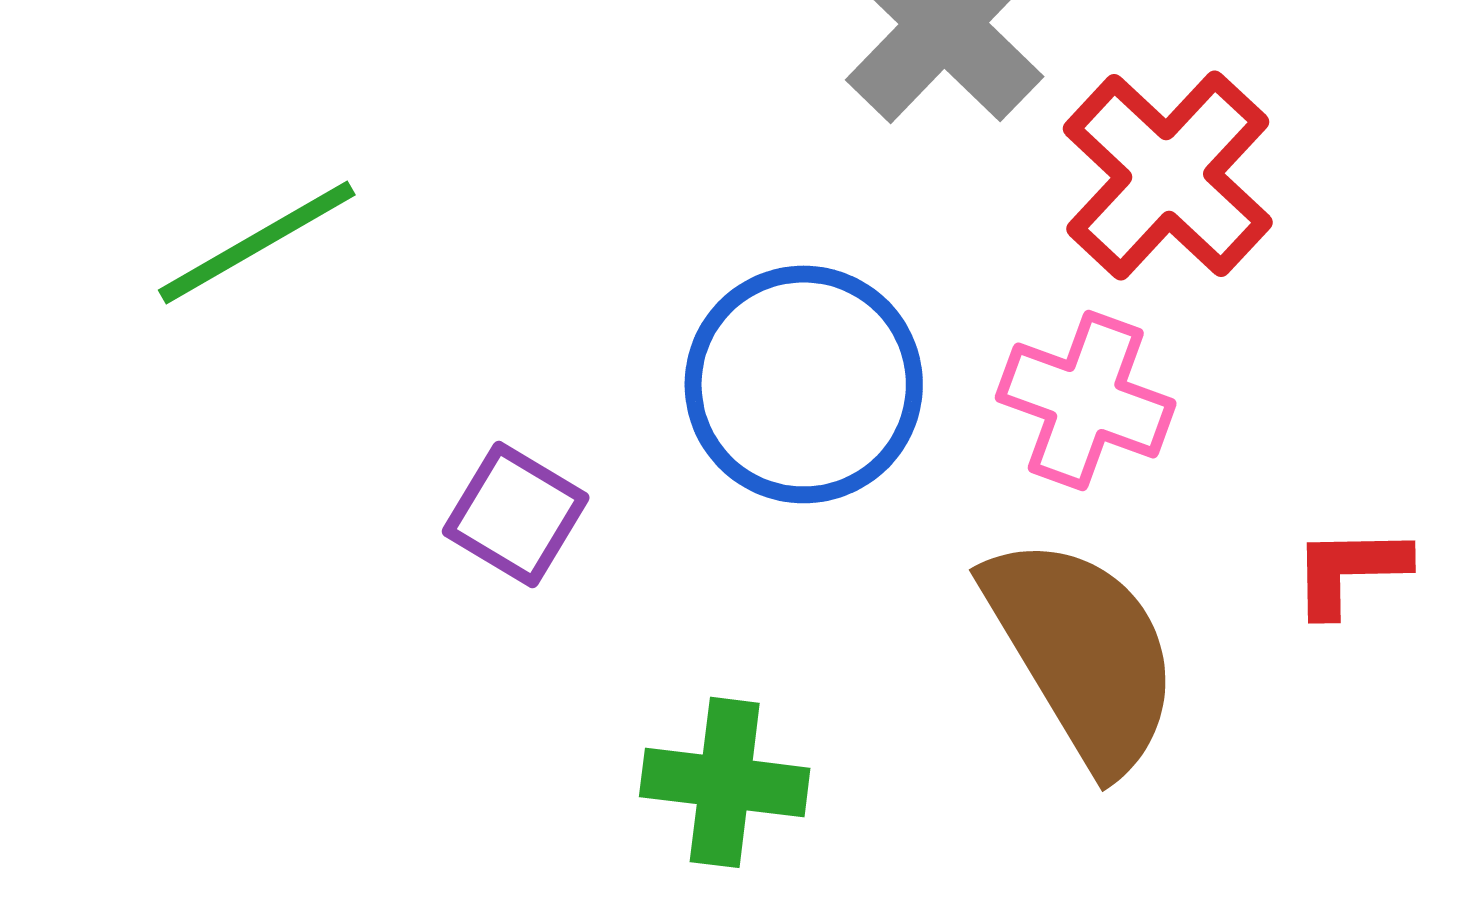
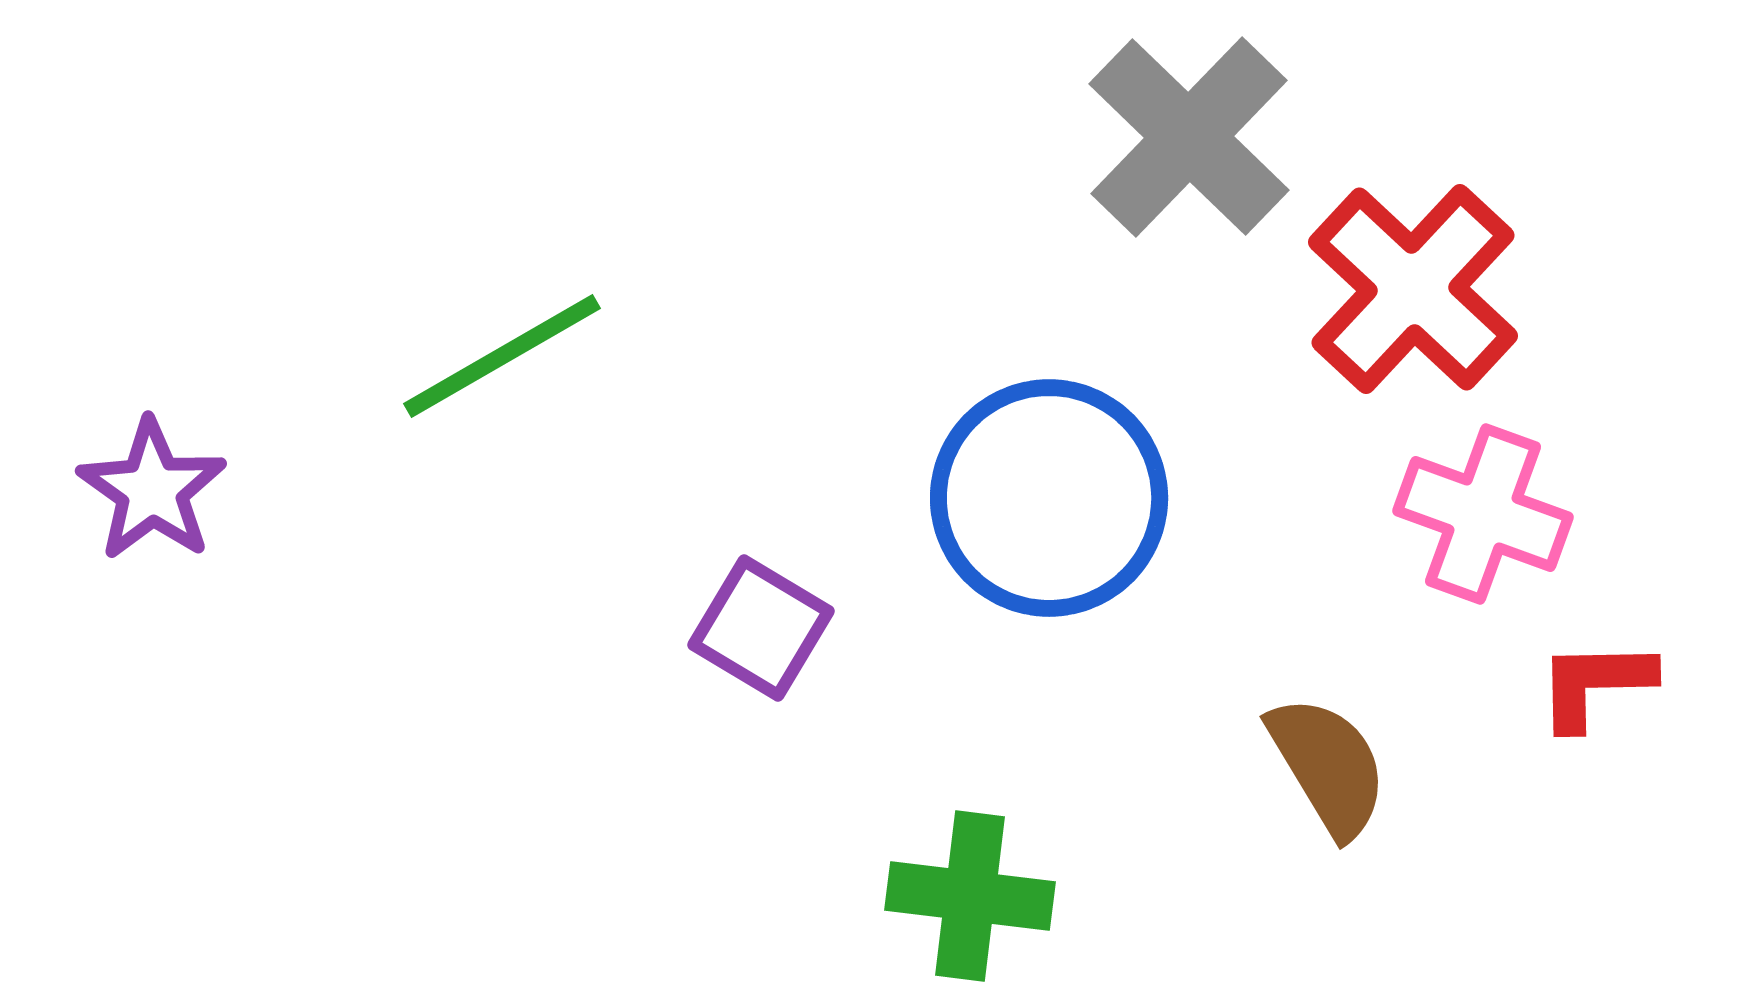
pink cross: (1086, 400) -> (1483, 514), moved
brown semicircle: (1083, 652) -> (1328, 766), size x0.6

